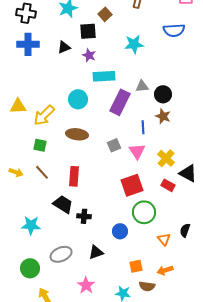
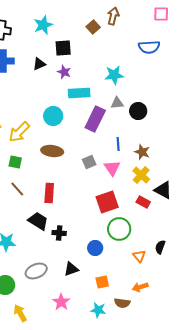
brown square: (105, 14) -> (93, 27), moved
cyan star: (134, 44) -> (114, 75), moved
brown star: (163, 116) -> (142, 152), moved
orange square: (136, 266) -> (102, 282), moved

